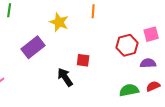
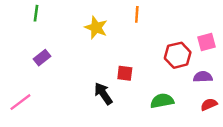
purple rectangle: (33, 47) -> (42, 58), moved, size x0.6
green semicircle: (129, 90) -> (162, 101), moved

